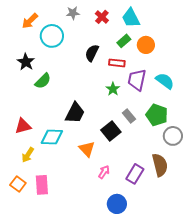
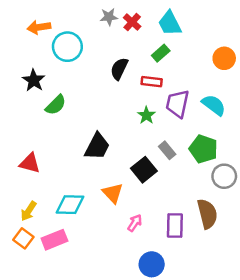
gray star: (73, 13) -> (109, 17), moved
orange arrow: (30, 21) -> (39, 27), turned 36
orange circle: (146, 45) -> (224, 58), moved
red triangle: (23, 126) -> (30, 163), turned 30
cyan diamond: (52, 137) -> (70, 205), moved
yellow arrow: (28, 155) -> (29, 211), moved
purple rectangle: (135, 174) -> (175, 225), turned -30
pink rectangle: (42, 185) -> (54, 240), turned 72

